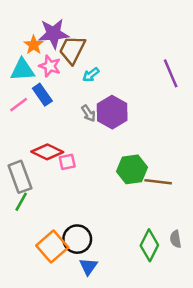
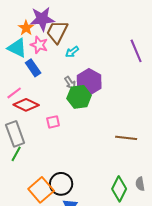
cyan triangle: (22, 70) -> (17, 48), turned 30
pink line: (19, 105) -> (14, 93), moved
red diamond: (47, 152) -> (26, 105), moved
green hexagon: (132, 169) -> (79, 97), moved

